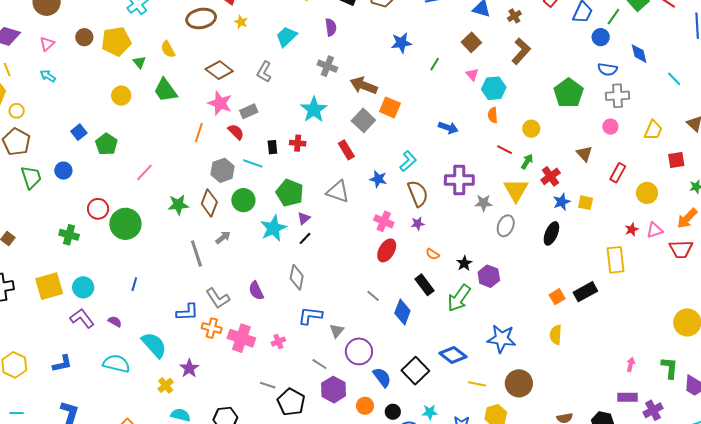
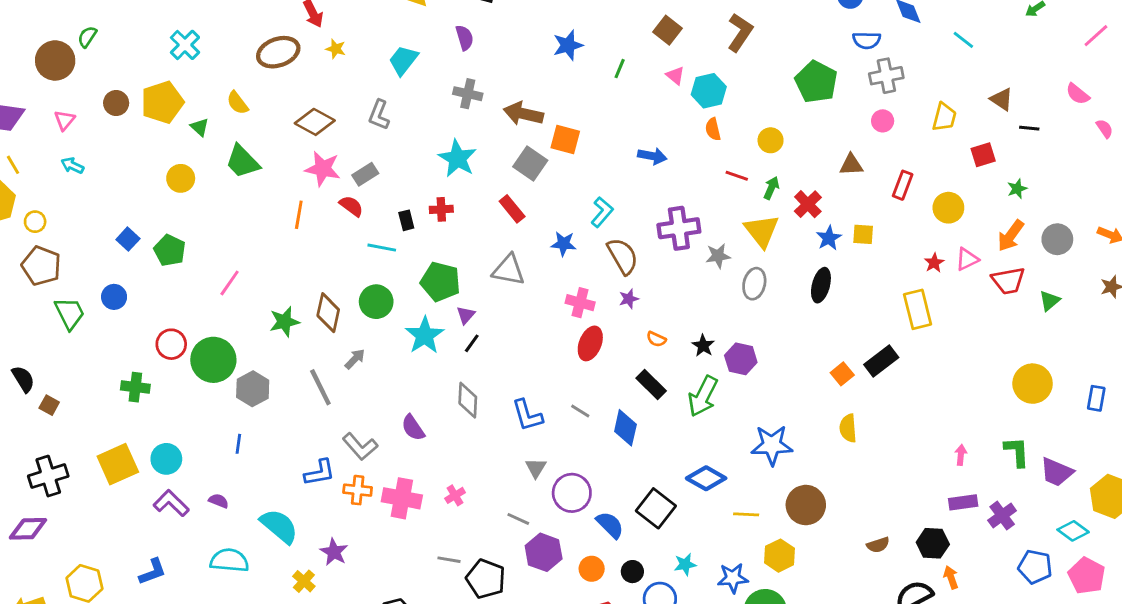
brown triangle: (584, 154) -> (851, 165), turned -42
gray hexagon: (223, 170) -> (253, 389), moved
blue L-shape: (310, 316) -> (527, 415), moved, turned -105

